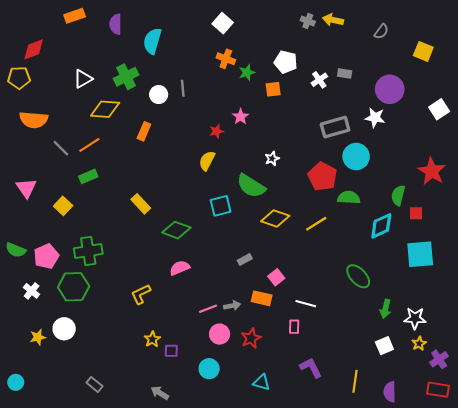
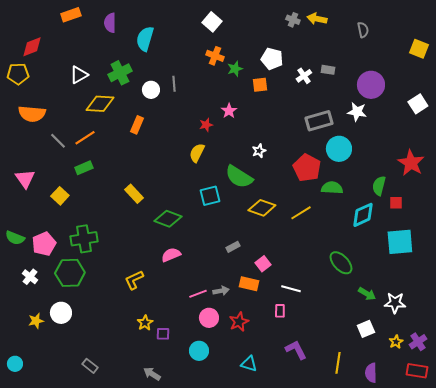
gray semicircle: (381, 32) -> (363, 30), turned -49
yellow square: (423, 51) -> (419, 49), moved
green arrow: (385, 309) -> (367, 294), turned -72
yellow star: (419, 343) -> (396, 342), moved

